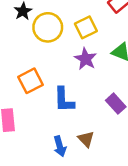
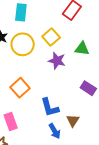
blue L-shape: (64, 100) -> (50, 107), moved
brown triangle: (86, 139) -> (73, 121), turned 32

